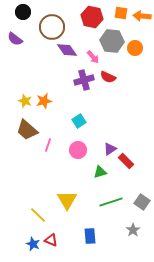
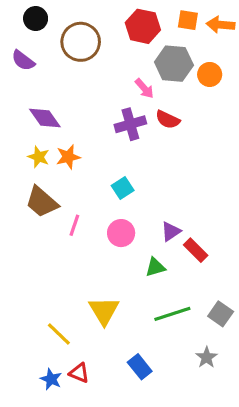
purple diamond: (67, 50) -> (45, 118), moved
blue rectangle: (90, 236) -> (140, 367), turned -35

